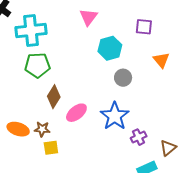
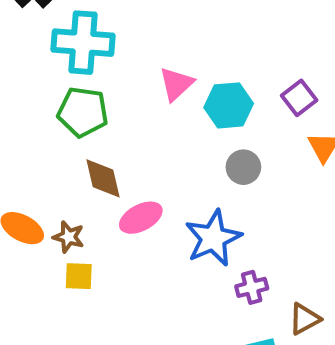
pink triangle: (88, 17) -> (176, 84), moved
purple square: (144, 27) -> (299, 98), moved, turned 36
brown diamond: (54, 97) -> (103, 178), turned -55

